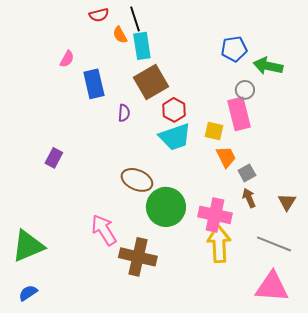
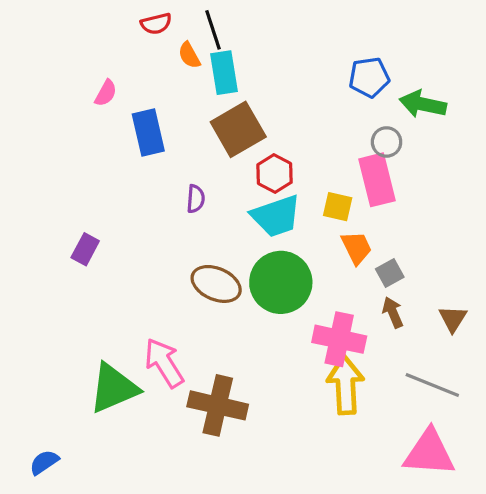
purple semicircle: (124, 113) -> (196, 199), moved
green circle: (166, 207) -> (281, 282), moved
green triangle: (28, 246) -> (114, 388), moved

